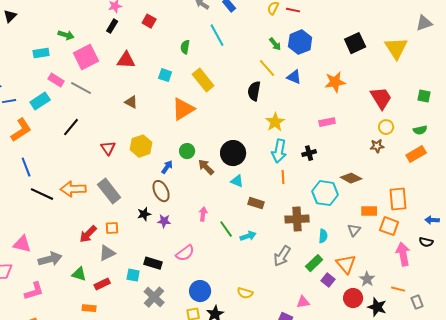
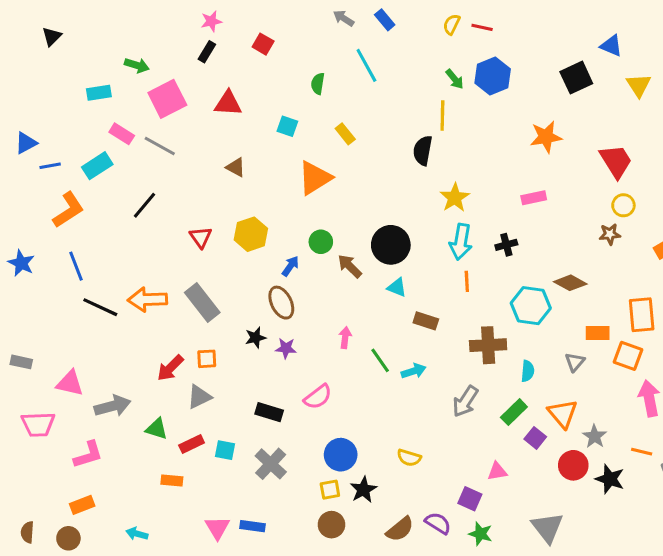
yellow triangle: (396, 48) -> (639, 85), size x0.7
yellow line: (267, 68) -> (442, 116), turned 42
blue triangle: (294, 77) -> (611, 46), moved
yellow rectangle: (203, 80) -> (345, 134), size x0.6
cyan square: (133, 275) -> (225, 450), moved

